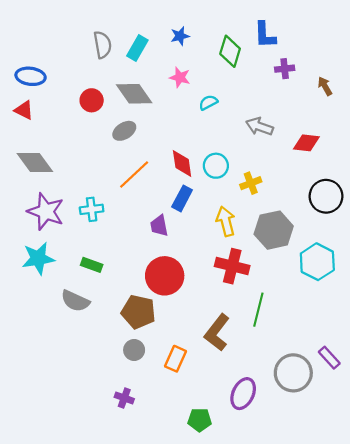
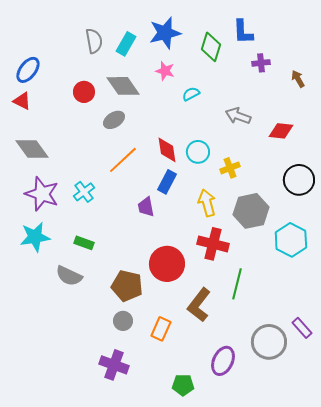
blue star: (180, 36) -> (165, 33), size x1.8
blue ellipse: (31, 76) -> (28, 70), turned -60
cyan cross: (92, 209) -> (84, 192), turned -30
red circle: (165, 276) -> (167, 264), moved
purple cross: (124, 398) -> (114, 365), size x1.6

